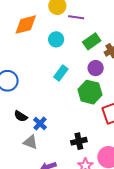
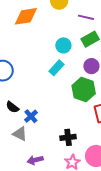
purple line: (76, 17) -> (86, 17), moved
cyan circle: (56, 39) -> (63, 45), moved

